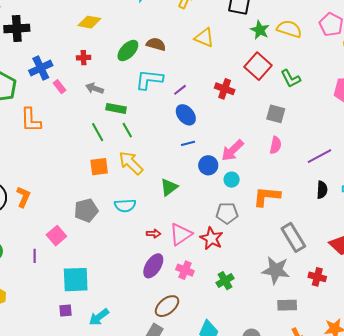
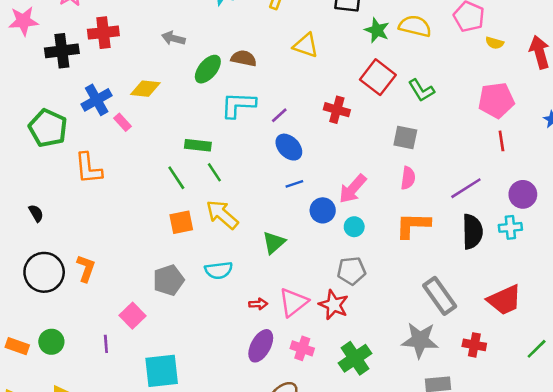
yellow diamond: (89, 22) -> (145, 89), moved
red cross: (84, 58) -> (103, 33), moved, size x1.6
gray arrow: (95, 88) -> (173, 38), moved
black semicircle: (322, 190) -> (472, 232), size x1.5
orange L-shape: (267, 196) -> (413, 225), moved
green cross: (225, 281) -> (355, 358), size x1.4

